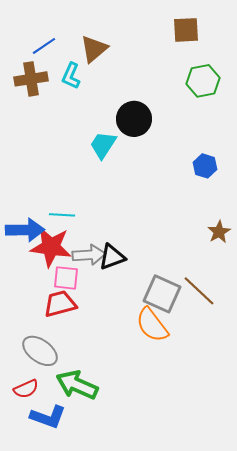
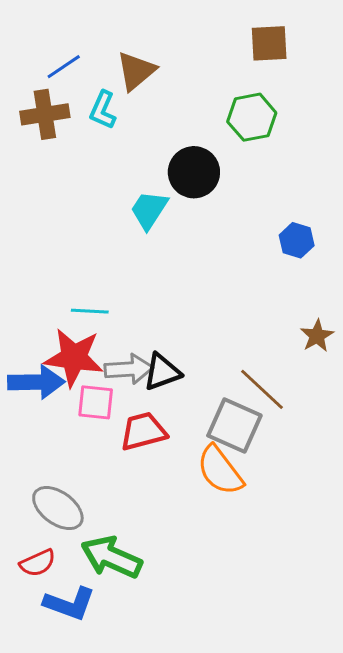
green hexagon: (203, 81) -> (252, 117), moved
blue arrow: (25, 230) -> (36, 382), moved
brown line: (199, 291) -> (262, 389), moved
red trapezoid: (60, 304) -> (143, 431), moved

